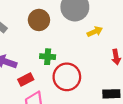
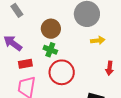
brown circle: (39, 20) -> (51, 29), moved

